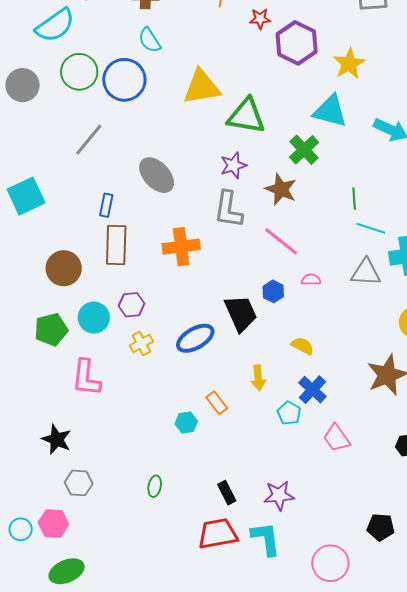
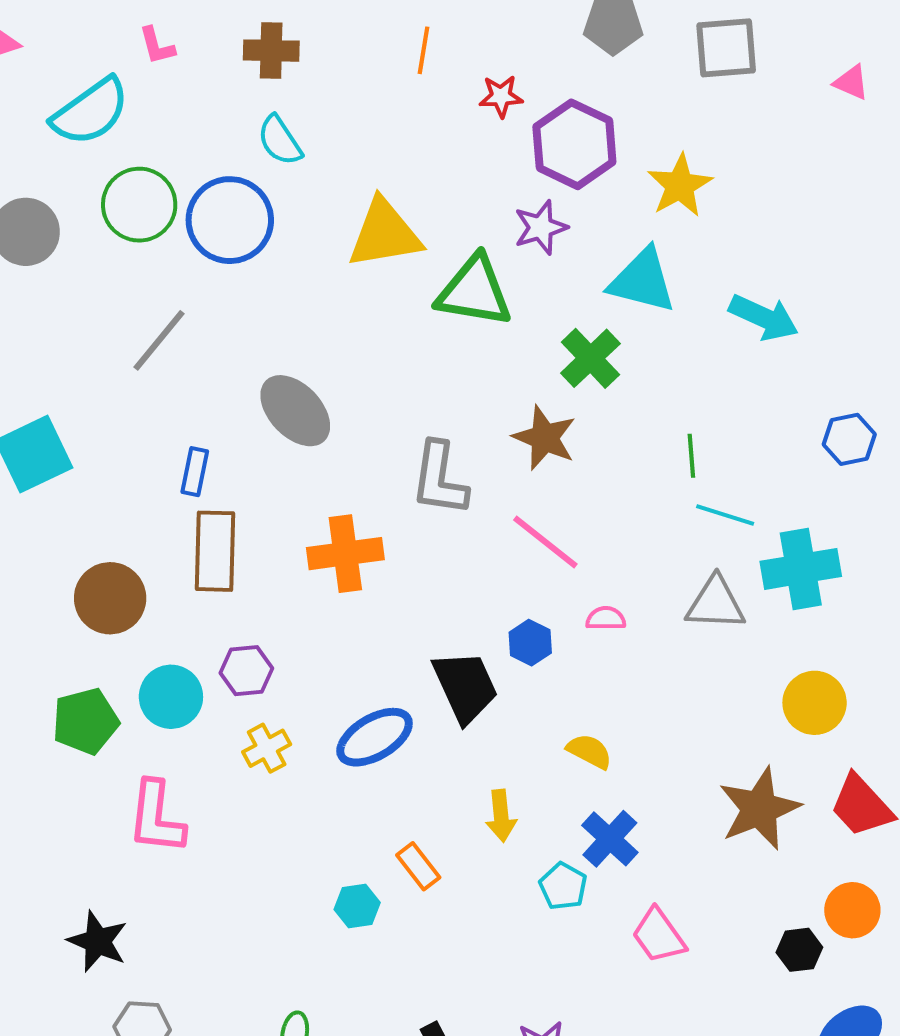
purple star: (233, 165) -> (541, 227), moved

